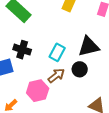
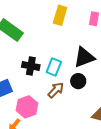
black cross: (22, 50) -> (31, 66), moved
pink hexagon: (38, 91) -> (27, 107), moved

